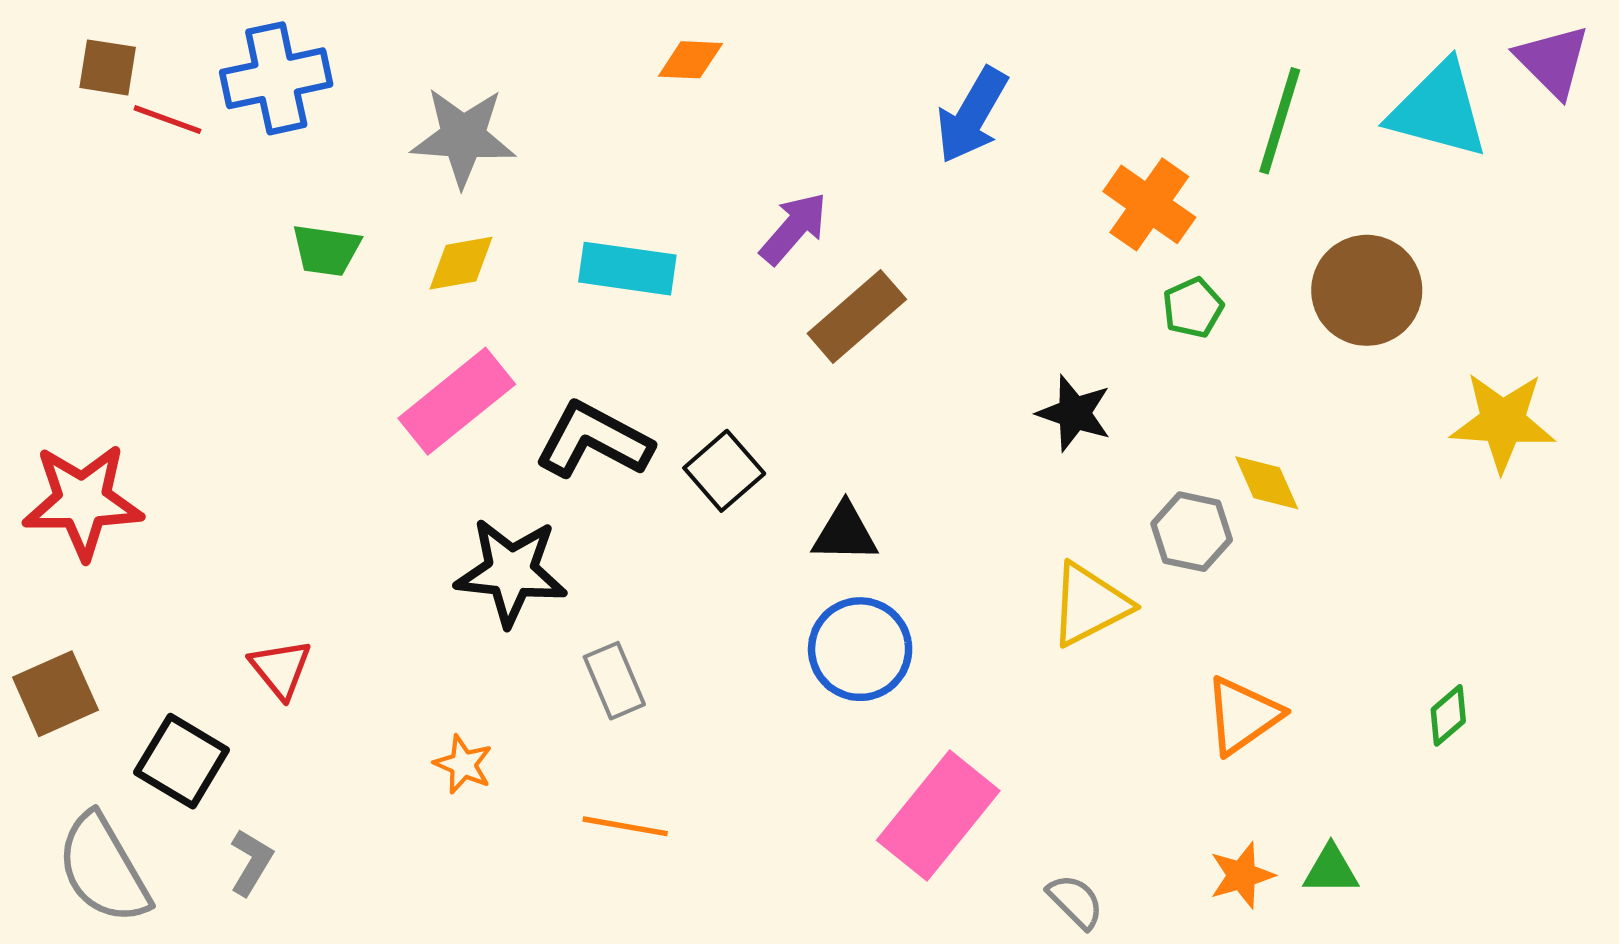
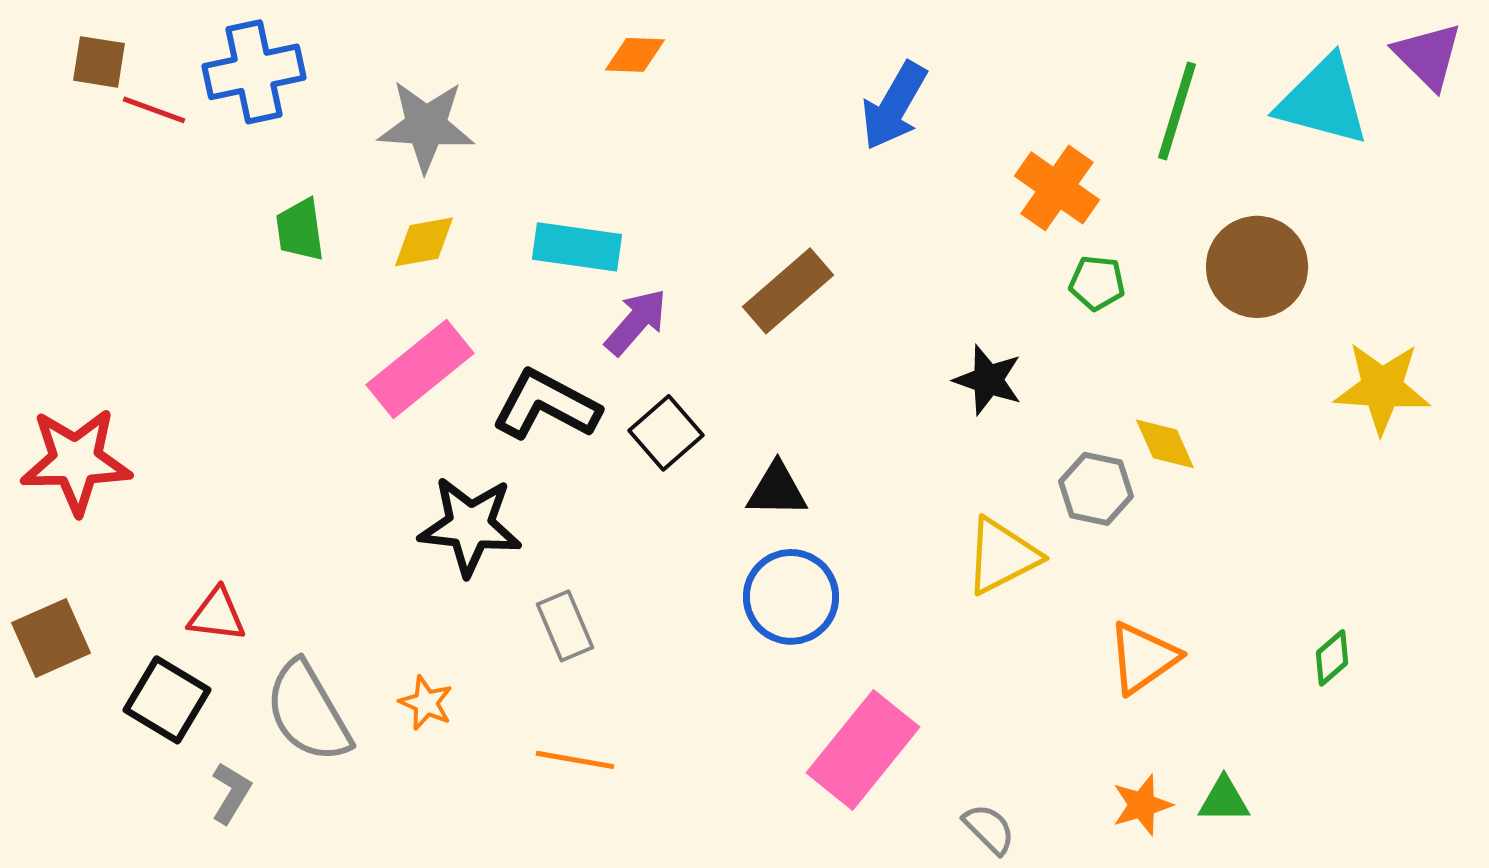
purple arrow: (794, 228) -> (636, 322), moved
green trapezoid: (326, 250) -> (300, 230), turned 74
green pentagon: (1193, 308) -> (1097, 283), turned 30
red triangle: (281, 669) -> (217, 615), moved, turned -44
gray semicircle: (103, 869) -> (308, 712), moved

